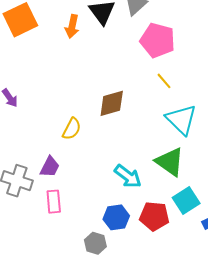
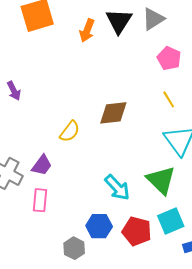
pink pentagon: (158, 40) -> (169, 58), size x0.7

